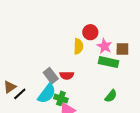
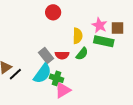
red circle: (90, 32) -> (53, 12), moved
yellow semicircle: (78, 46) -> (78, 36), moved
green semicircle: (111, 96) -> (82, 54), moved

